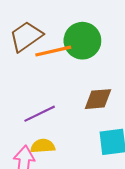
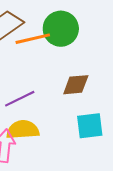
yellow semicircle: (43, 146) -> (23, 130), size x1.4

